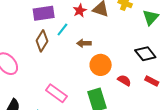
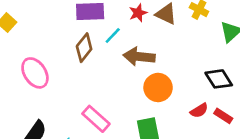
brown arrow: (84, 43) -> (139, 57), size x1.6
red semicircle: (124, 80) -> (199, 111), moved, turned 112

